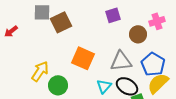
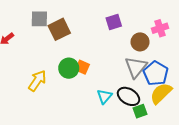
orange square: (83, 58) -> (82, 67), size x0.6
gray triangle: (121, 61) -> (136, 67), moved, turned -45
green circle: (58, 85) -> (69, 68), moved

